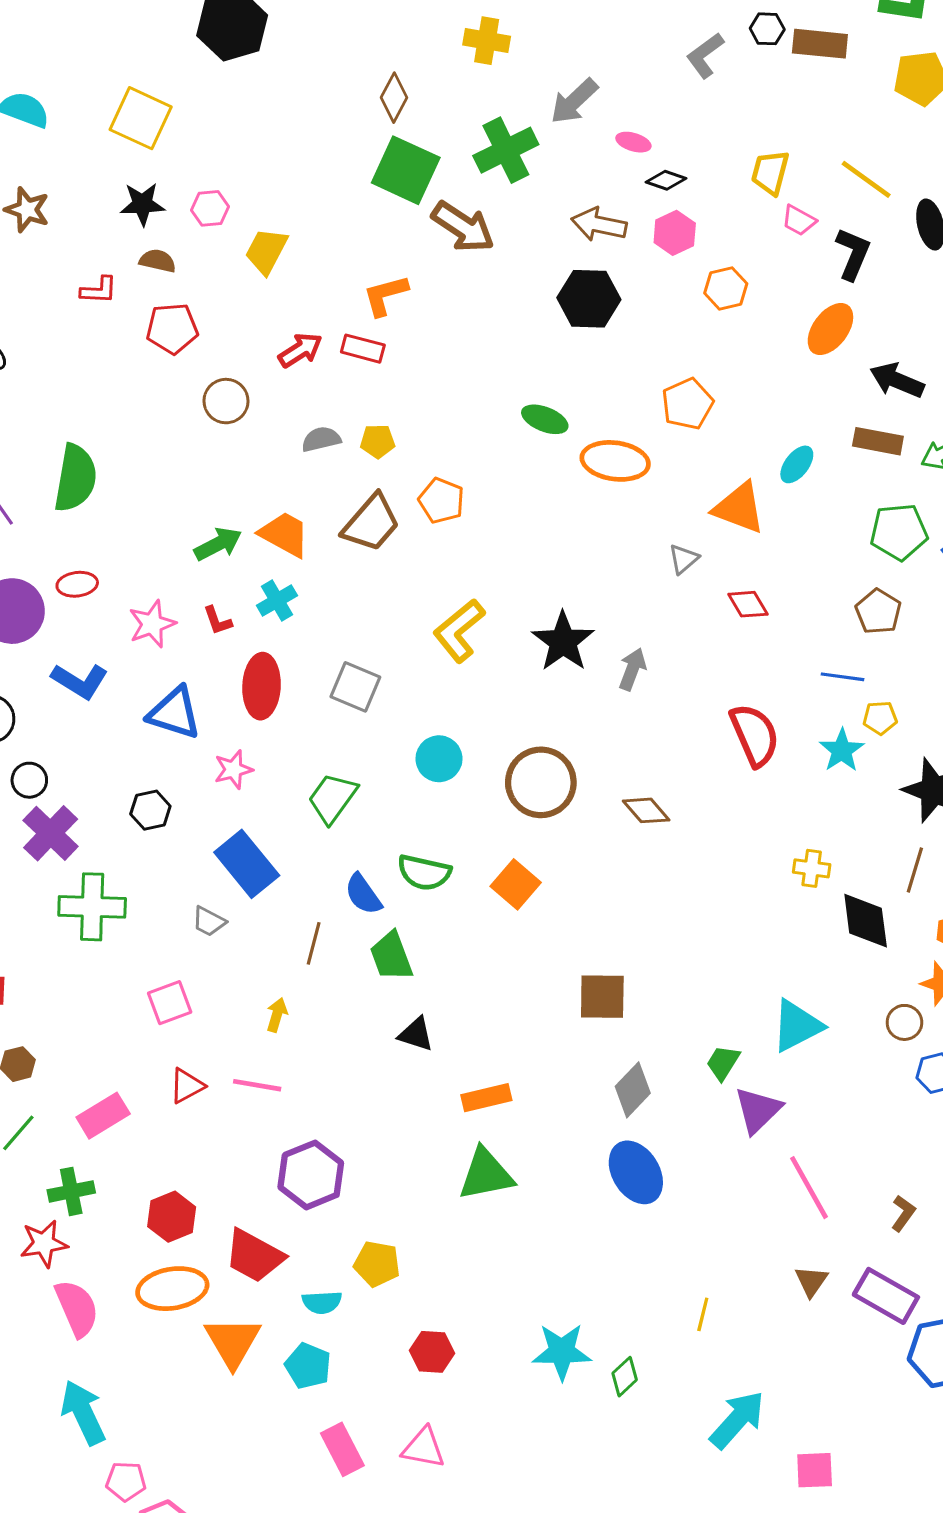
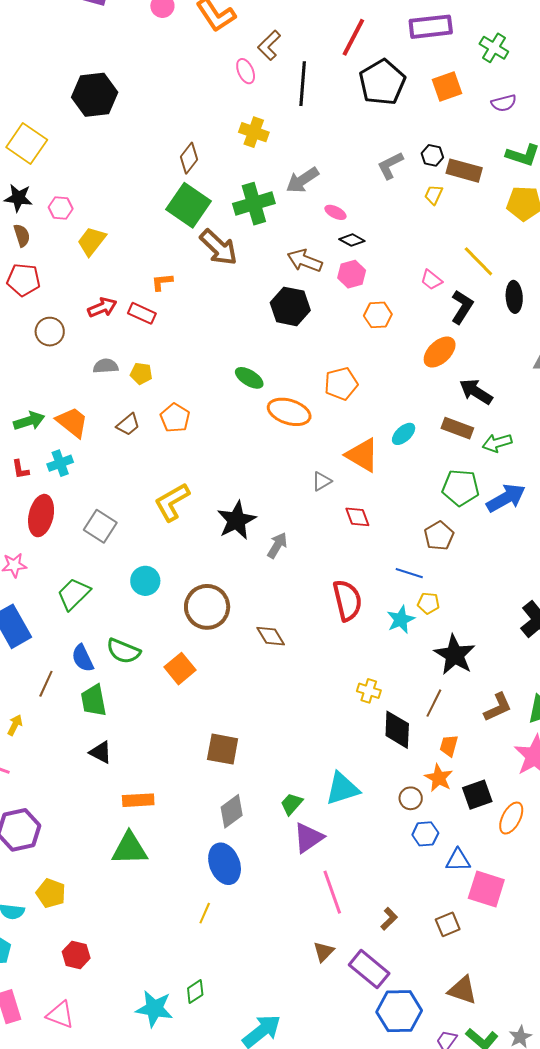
yellow trapezoid: (770, 172) -> (434, 195), moved, size x0.7
brown semicircle: (158, 261) -> (22, 235), turned 50
orange L-shape: (385, 295) -> (162, 282), size x0.7
brown trapezoid: (371, 523) -> (128, 424), size x0.6
yellow line: (703, 1314) -> (205, 913), moved
cyan star: (562, 1352) -> (154, 1009), moved

